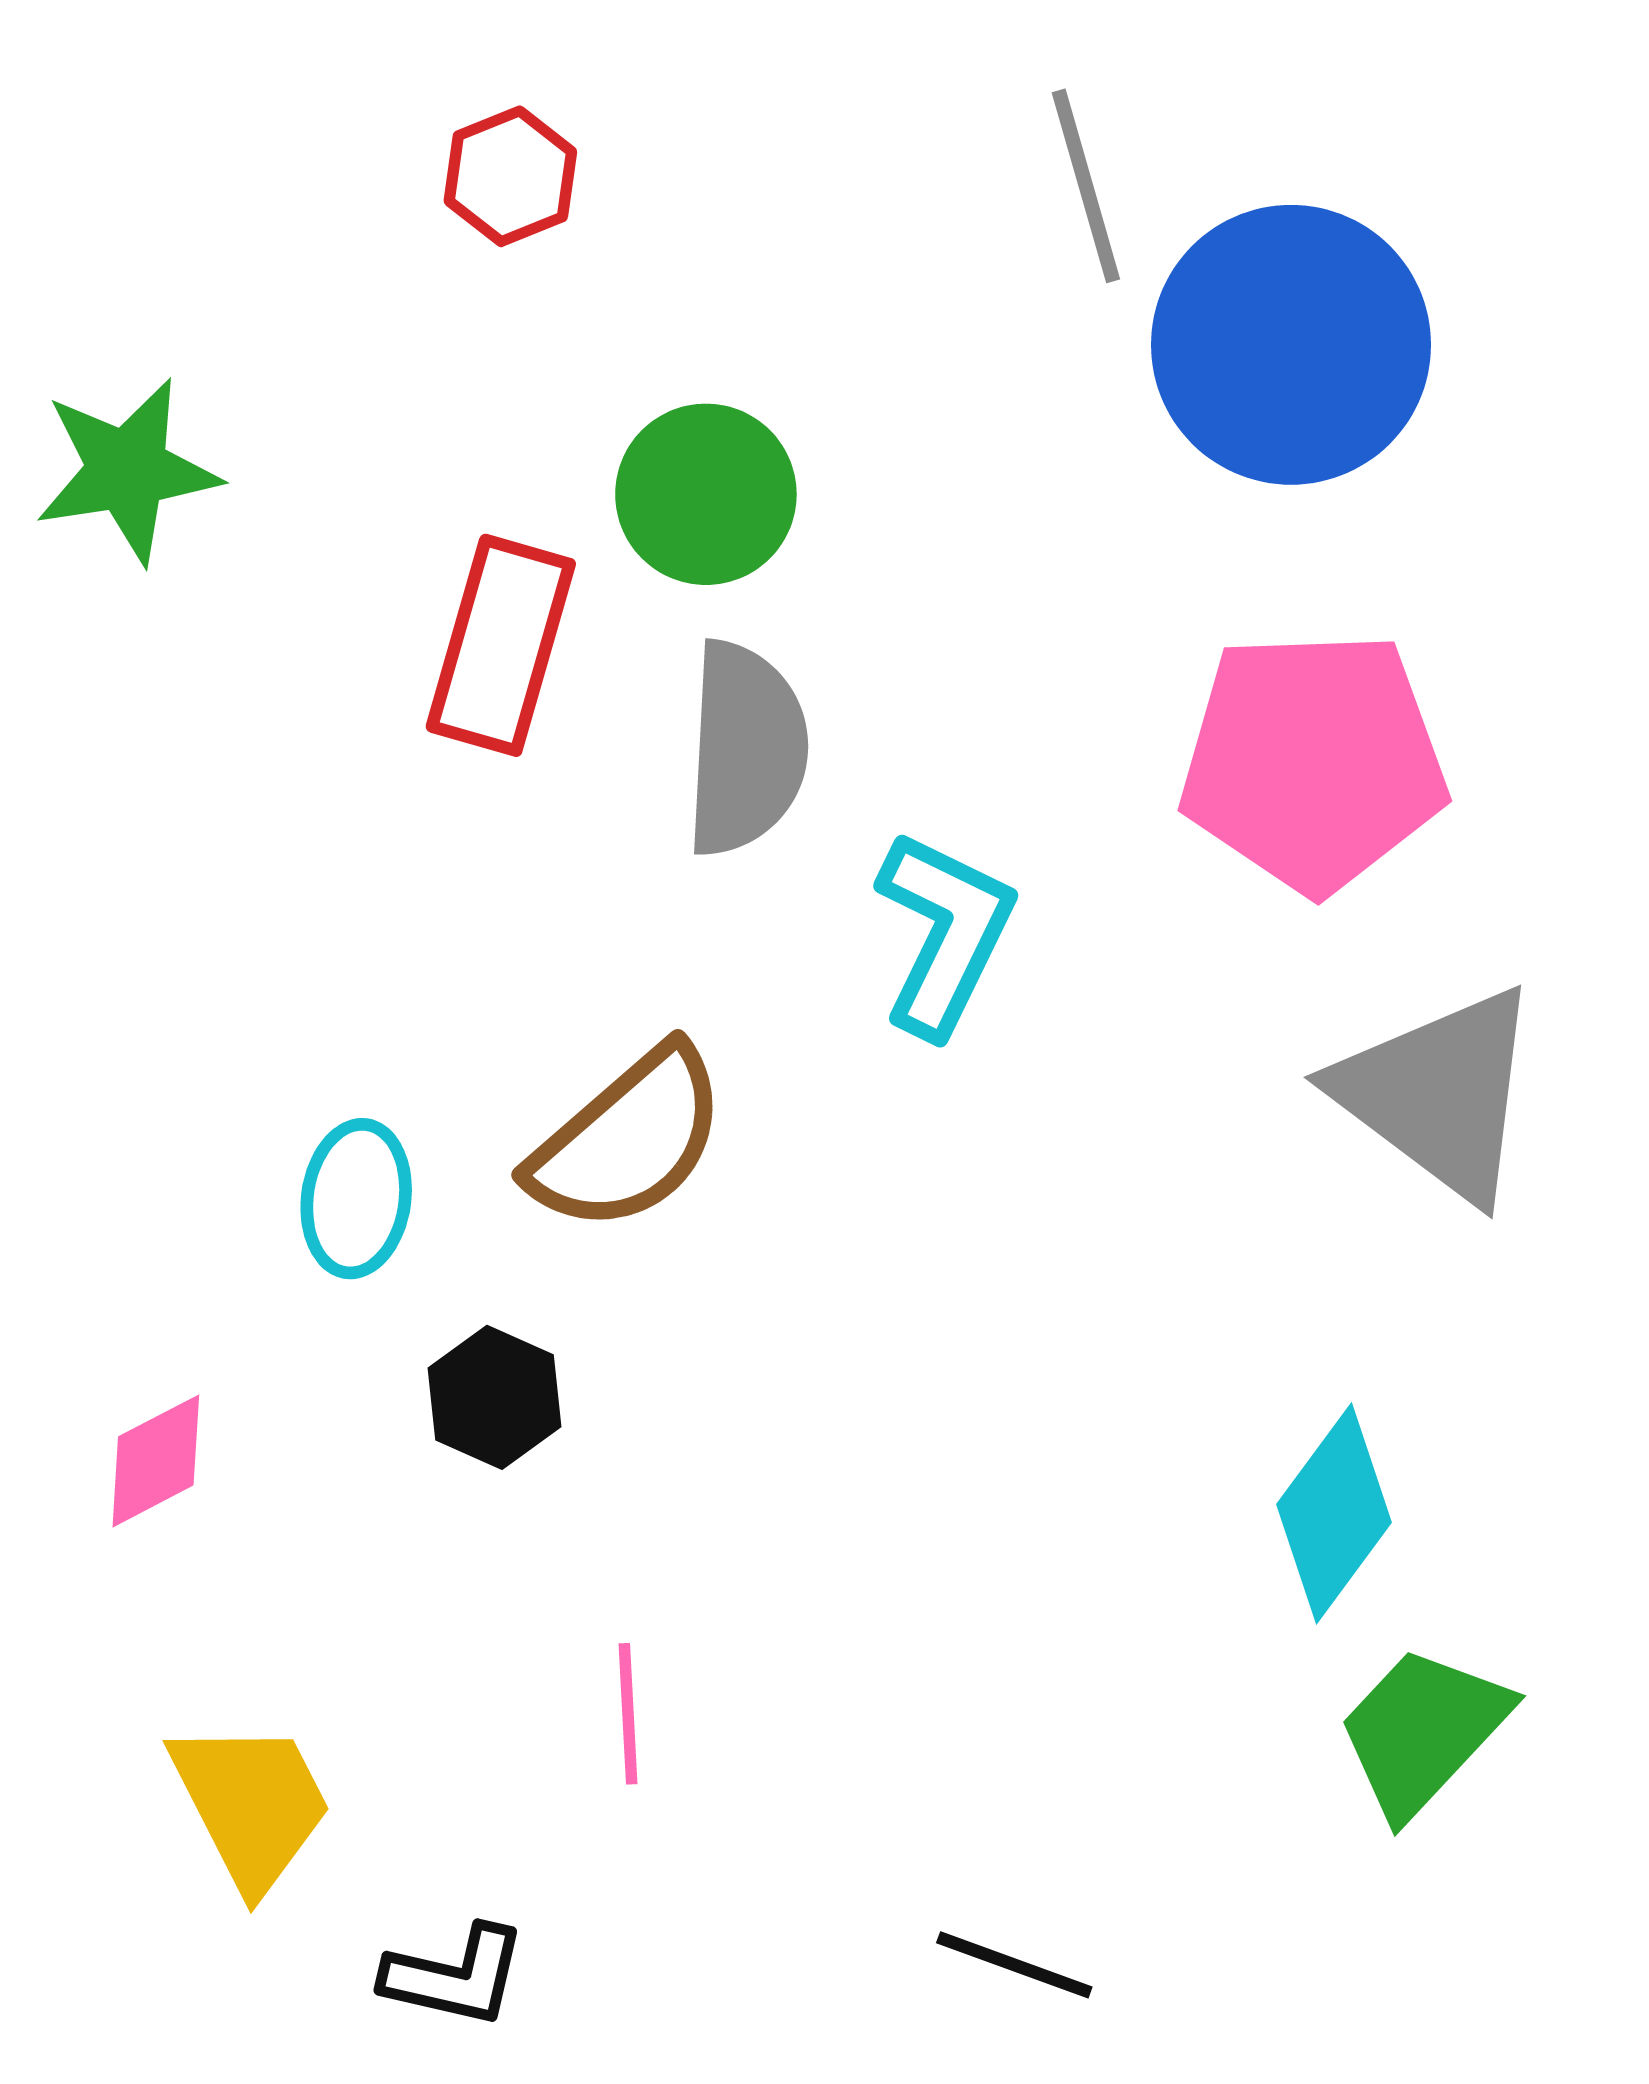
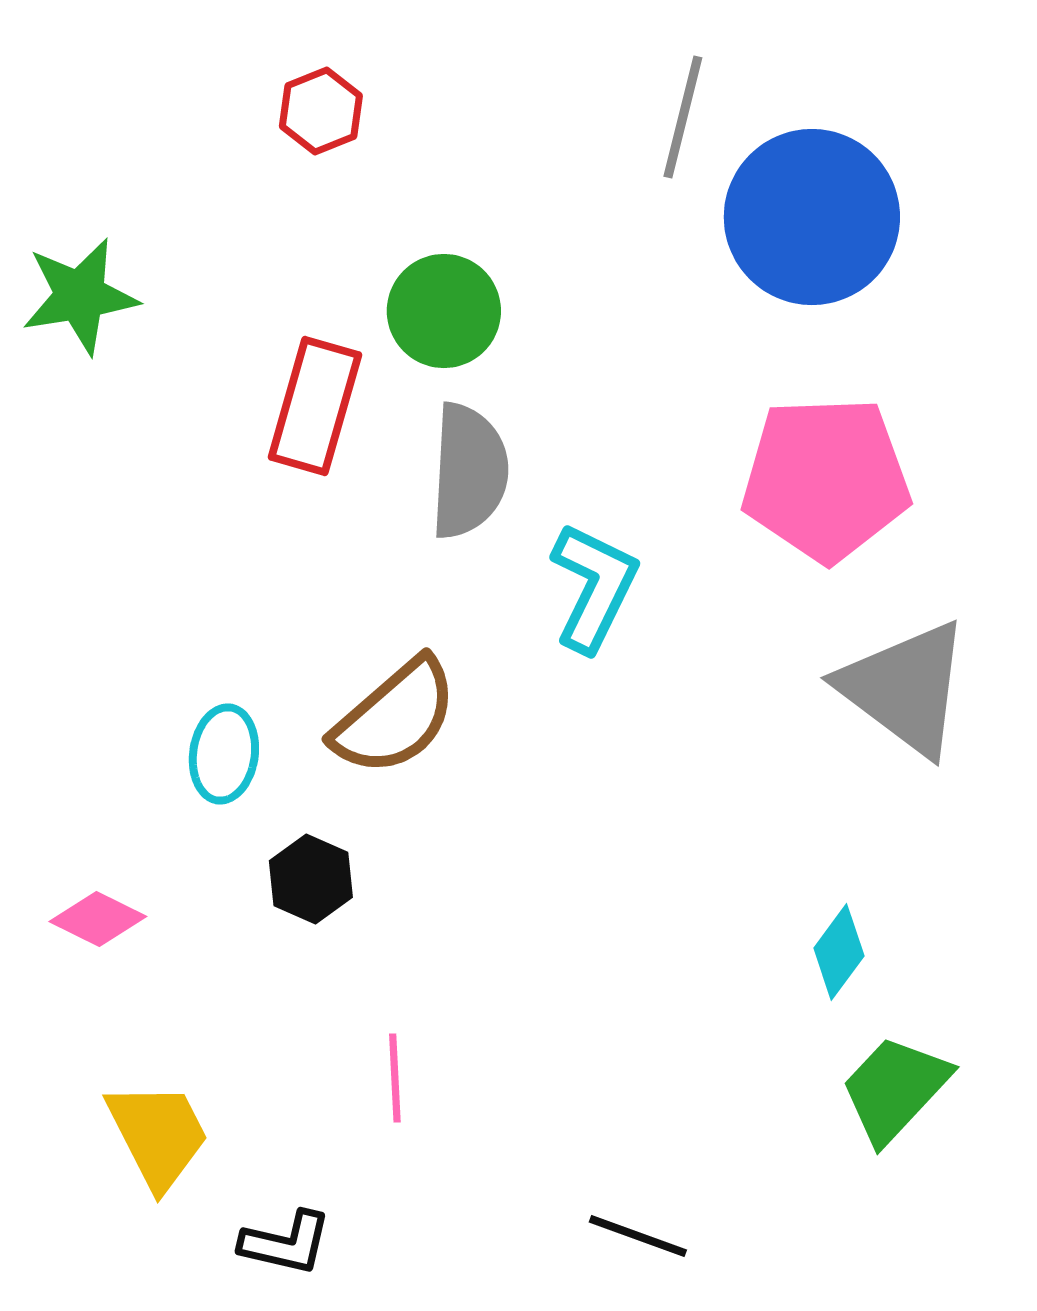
gray line: (1086, 186) -> (683, 117), turned 30
pink diamond: (156, 1461) -> (98, 919), turned 54
cyan diamond: (1334, 1513) -> (839, 952), size x0.7

